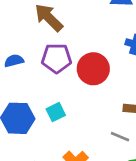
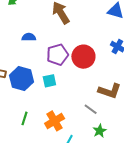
purple pentagon: (56, 58) -> (57, 55), moved, turned -30

